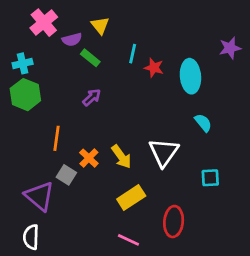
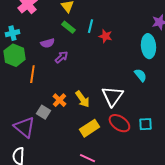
purple semicircle: (72, 40) -> (47, 43), moved
green rectangle: (90, 58) -> (68, 27), moved
cyan ellipse: (190, 76) -> (148, 46), moved
orange line: (56, 138) -> (32, 74), moved
cyan square: (210, 178) -> (145, 124), moved
red ellipse: (174, 222) -> (119, 123), moved, turned -60

